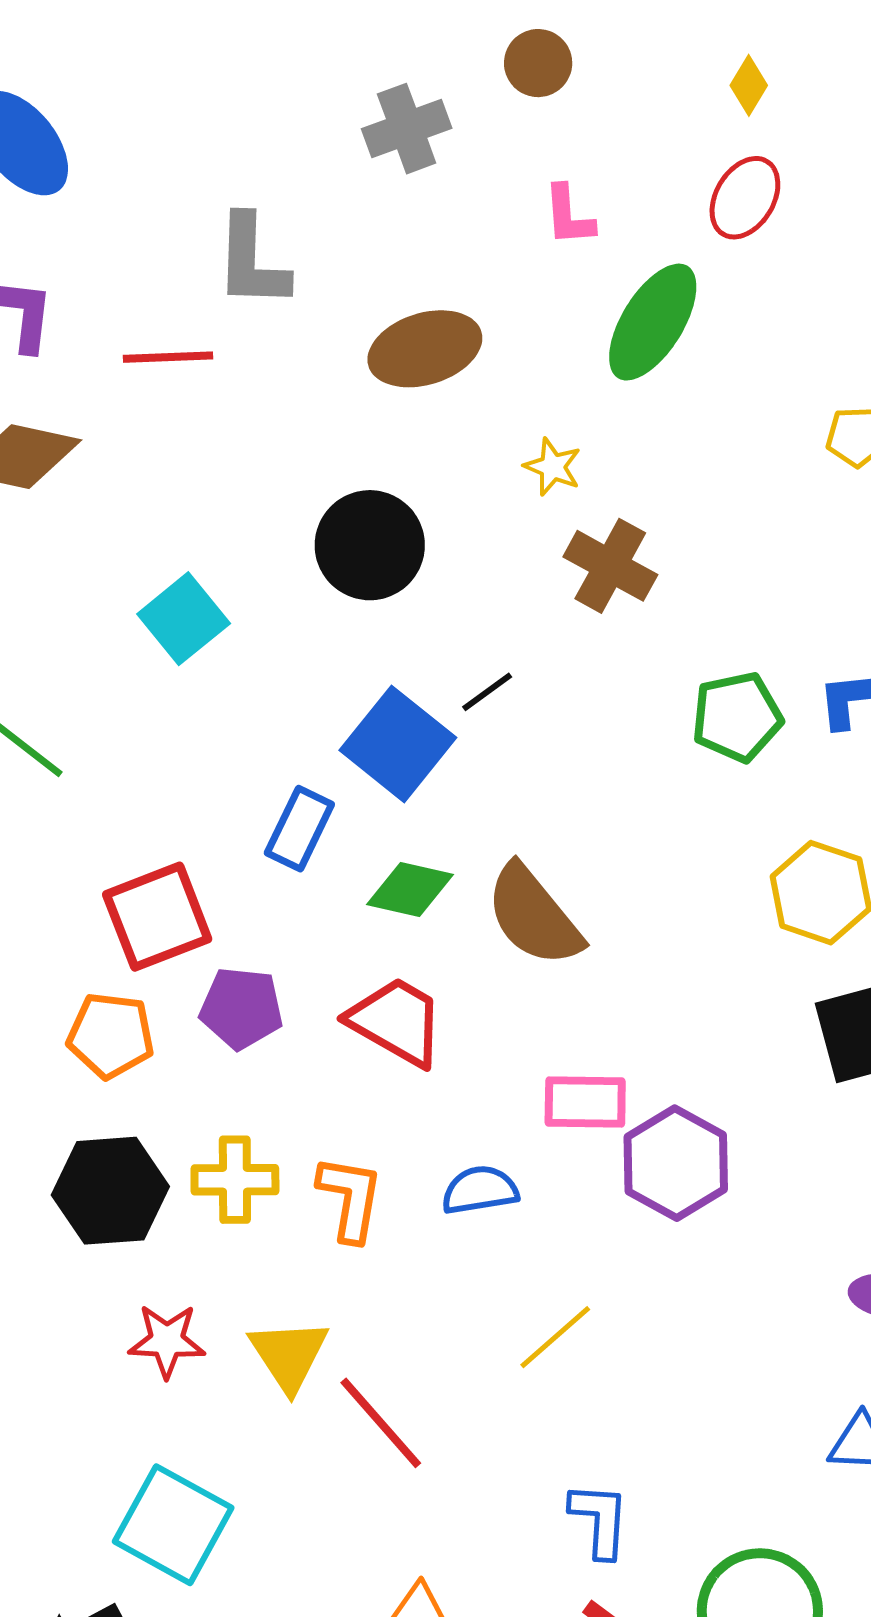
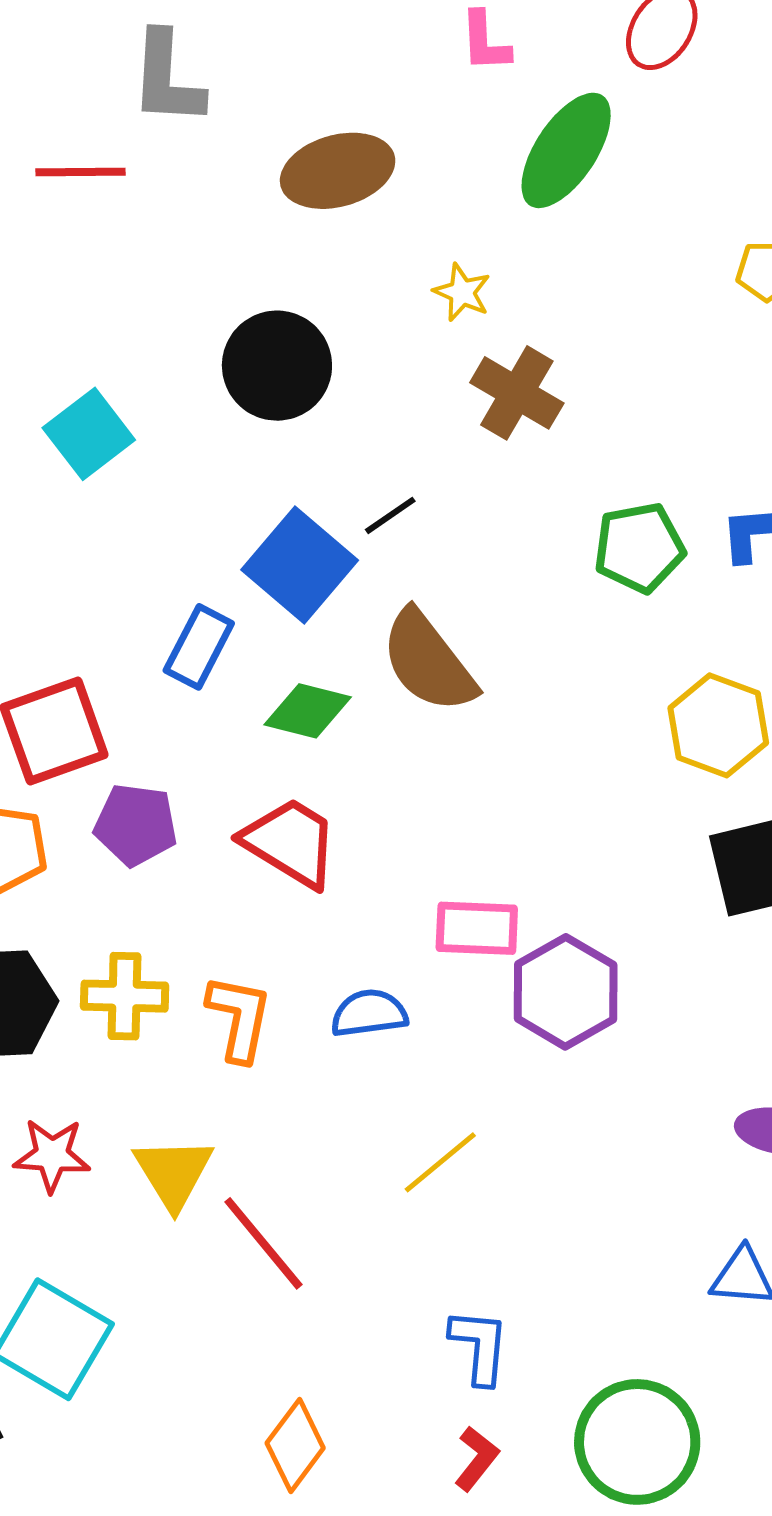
brown semicircle: (534, 916) -> (428, 661), moved

